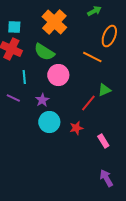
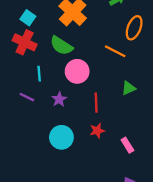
cyan square: (14, 27) -> (28, 18), turned 32
red line: (88, 103) -> (96, 103), moved, turned -42
cyan circle: (49, 122) -> (61, 137), moved

